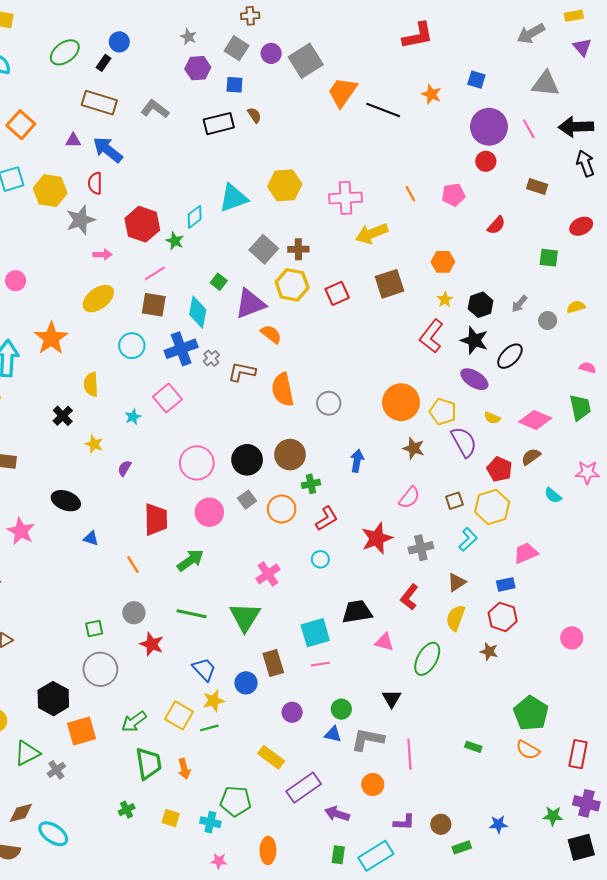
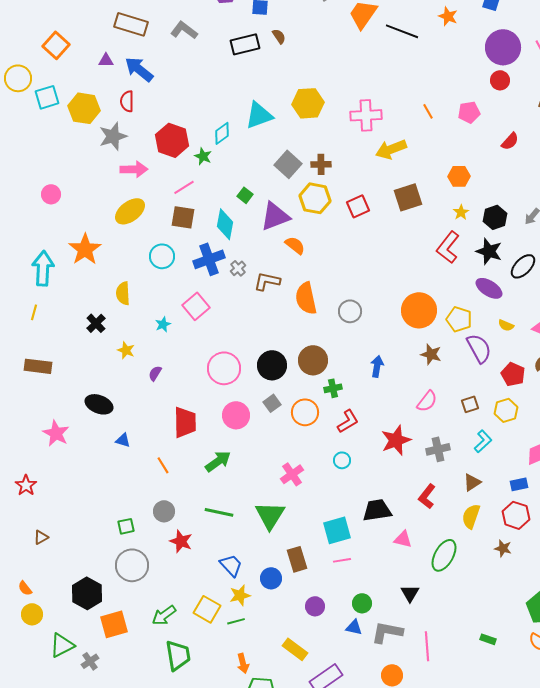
pink arrow: (103, 255) -> (134, 169), size x1.5
yellow hexagon: (492, 507) -> (506, 410), size x0.7
orange arrow: (184, 769) -> (243, 663), moved

